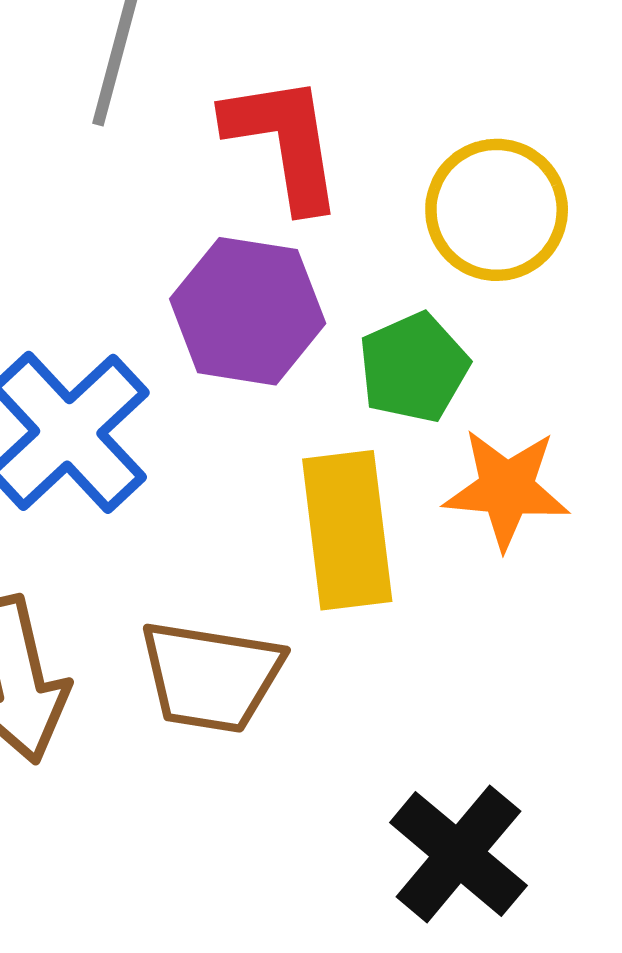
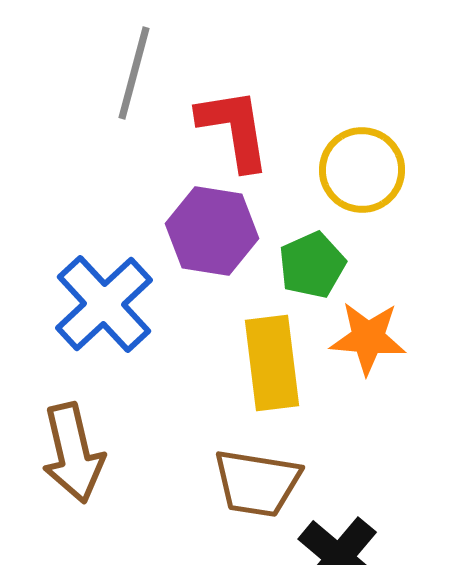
brown trapezoid: (211, 676) -> (257, 483), moved

